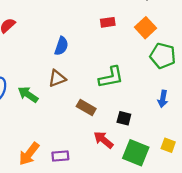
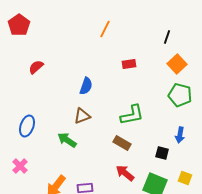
orange square: (146, 28) -> (177, 64), moved
green arrow: (28, 95) -> (67, 140), moved
brown rectangle: (86, 107) -> (122, 143), moved
black square: (124, 118) -> (162, 153), moved

